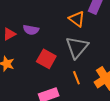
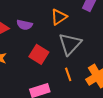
orange triangle: (77, 19) -> (59, 17), moved, turned 48

